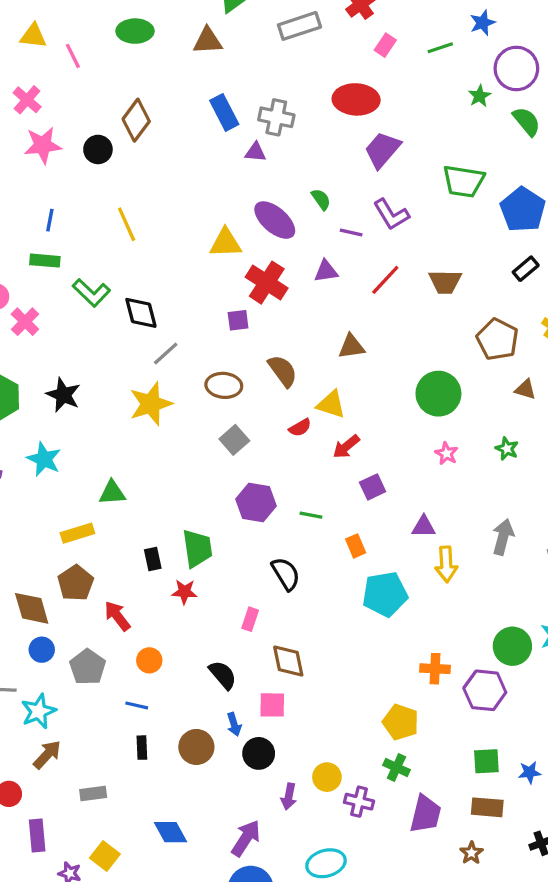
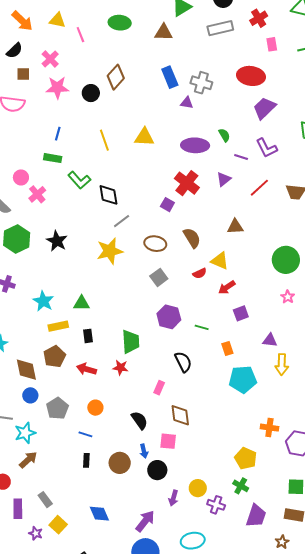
pink rectangle: (385, 45) -> (272, 44), turned -48
purple ellipse: (275, 220) -> (195, 145), turned -44
yellow triangle: (226, 243) -> (144, 137), moved
purple triangle: (326, 271) -> (224, 179), turned -35
purple square: (238, 320) -> (167, 205), turned 32
cyan star: (44, 459) -> (43, 301), moved
black rectangle: (153, 559) -> (88, 336), moved
red arrow: (117, 616) -> (87, 369), moved, turned -42
gray rectangle: (93, 793) -> (45, 500), moved, turned 56

